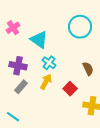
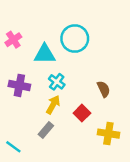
cyan circle: (80, 27) -> (75, 39), moved
cyan triangle: (39, 40) -> (45, 54), turned -36
gray rectangle: (21, 87) -> (46, 130), moved

